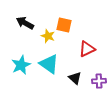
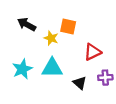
cyan triangle: (49, 64) -> (52, 68), turned -35
purple cross: (99, 81) -> (105, 78), moved

